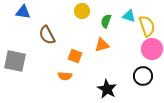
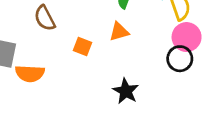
orange semicircle: (65, 76) -> (30, 74), moved, size x1.5
black circle: (143, 76) -> (180, 59), moved

